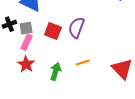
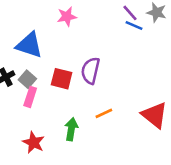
gray square: (26, 28) -> (27, 79), turned -32
red star: (26, 64) -> (34, 142), moved

